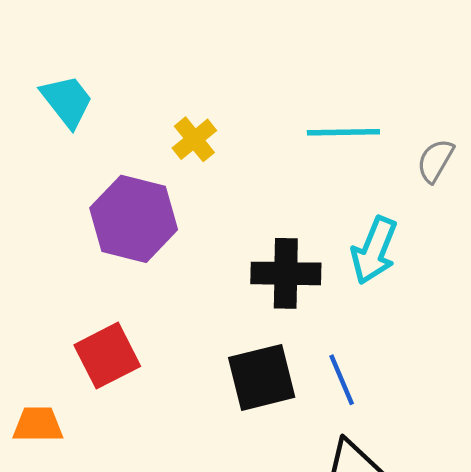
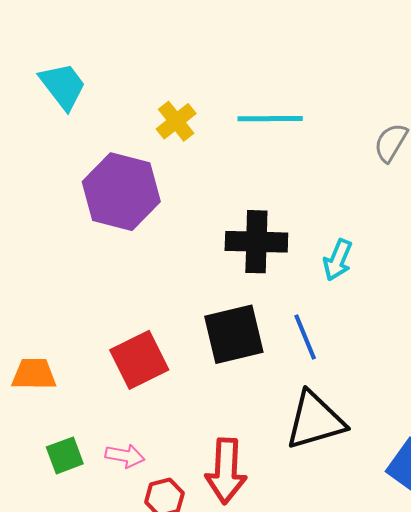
cyan line: (343, 132) -> (270, 119), moved
cyan arrow: (374, 250) -> (338, 260), moved, size x0.7
red square: (107, 356) -> (139, 360), moved

